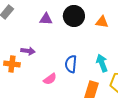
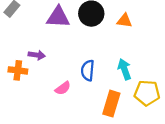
purple triangle: (46, 19) -> (58, 17), size x1.5

